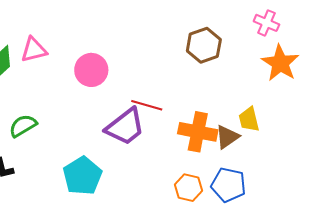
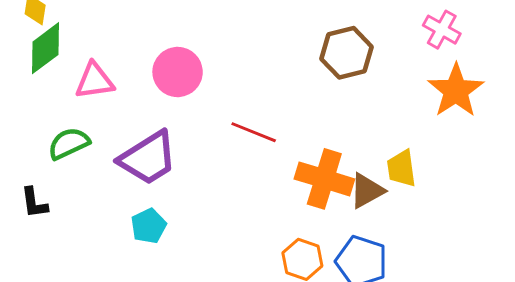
pink triangle: (34, 50) -> (95, 81), moved
purple trapezoid: (125, 127) -> (148, 158), moved
cyan pentagon: (82, 176) -> (149, 226), size x0.6

